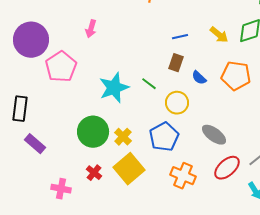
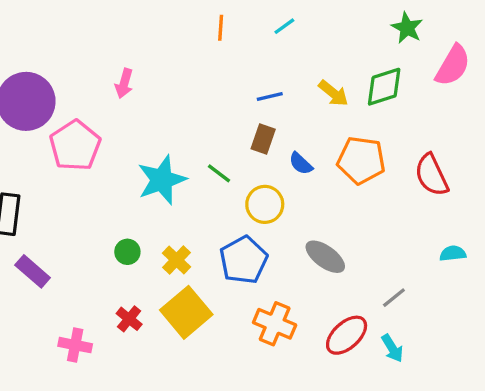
green circle: (93, 132) -> (127, 252), size x0.5
red ellipse: (227, 168) -> (347, 335), moved

